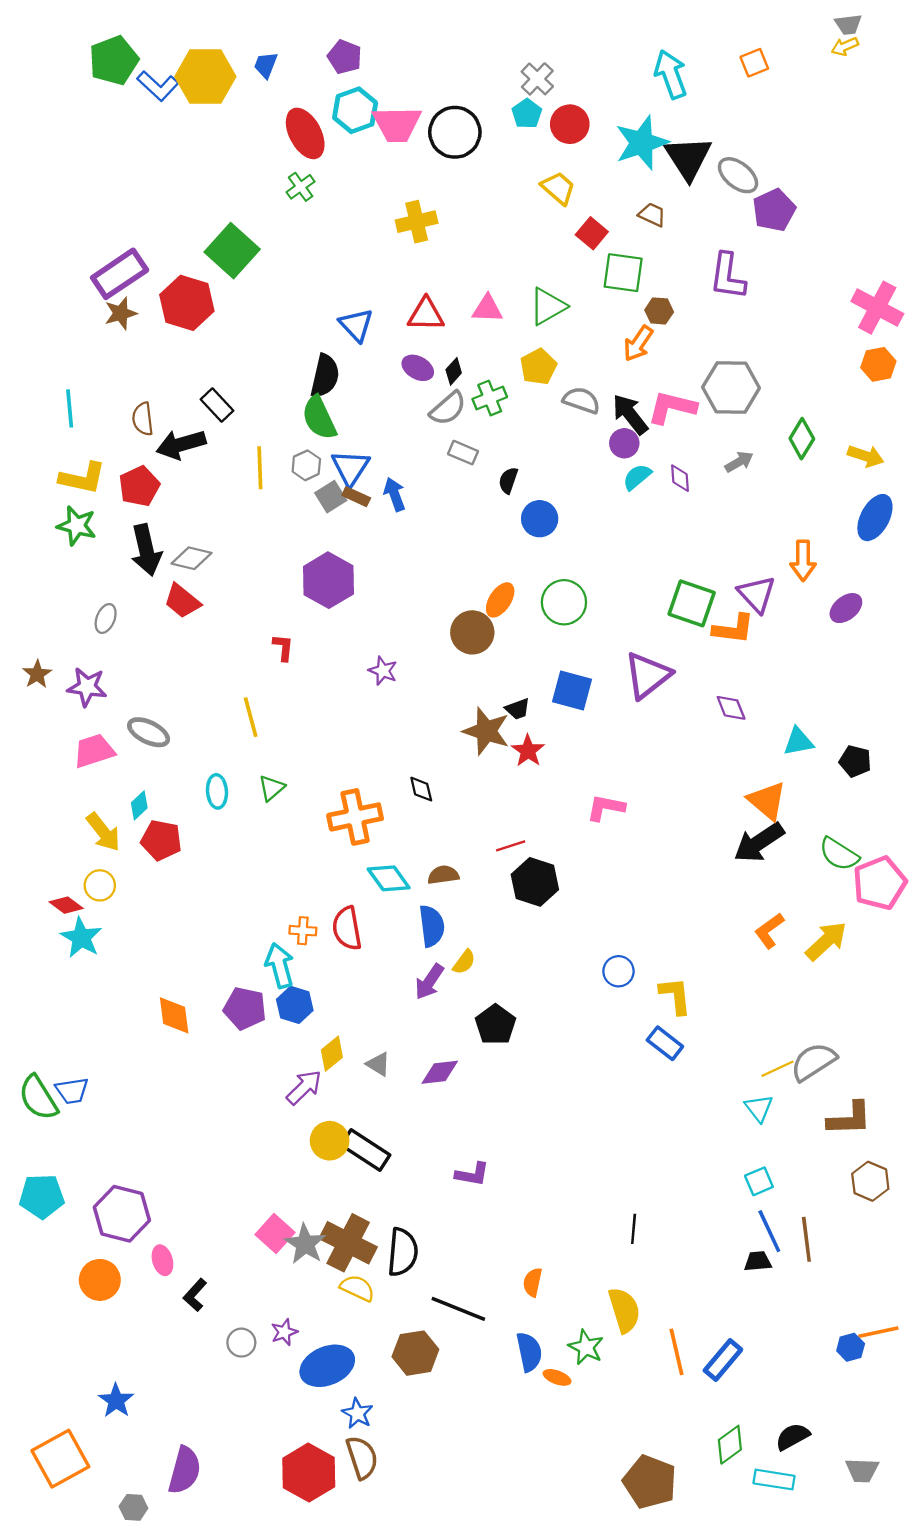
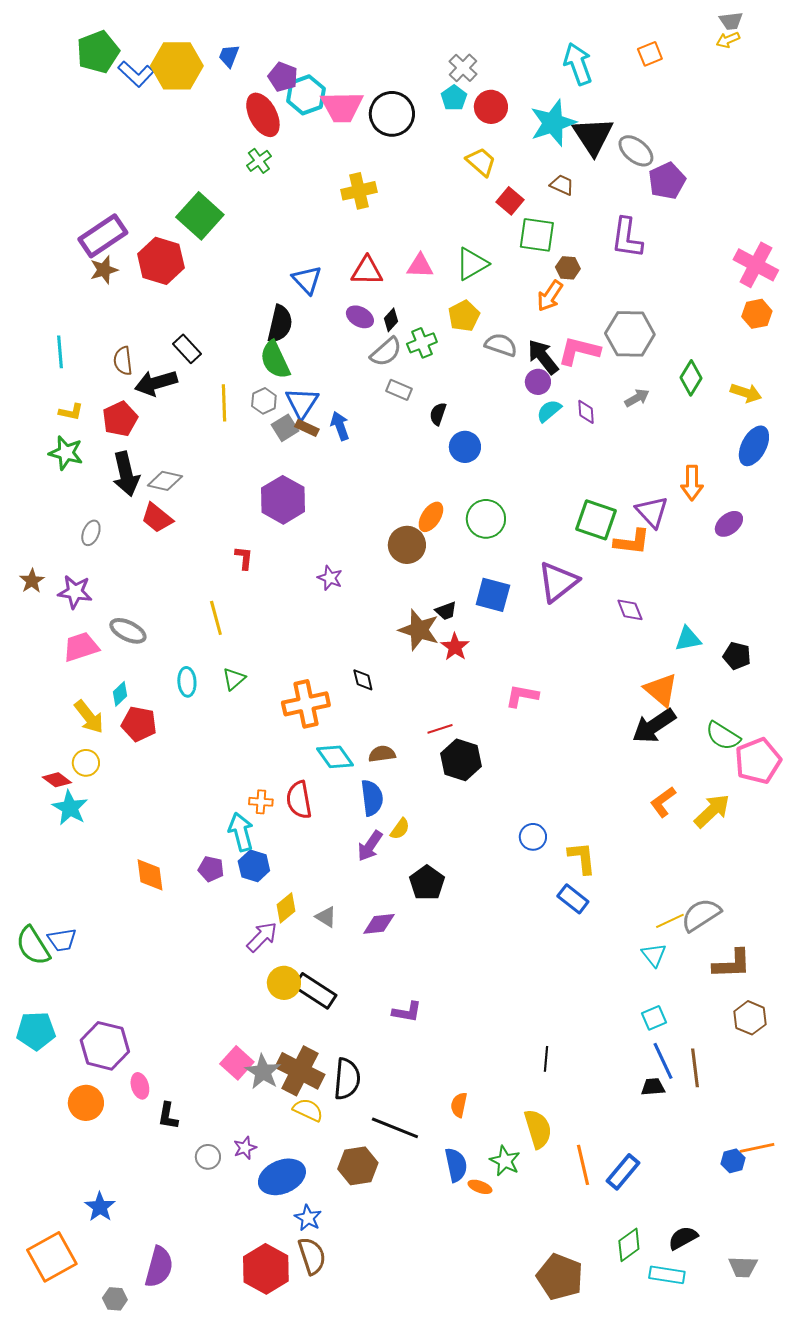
purple pentagon: (345, 57) -> (283, 77), moved
yellow L-shape: (82, 478) -> (71, 412), size x0.6
purple pentagon: (245, 1008) -> (211, 869), size x0.7
black L-shape: (195, 1295) -> (168, 1116), turned -32

